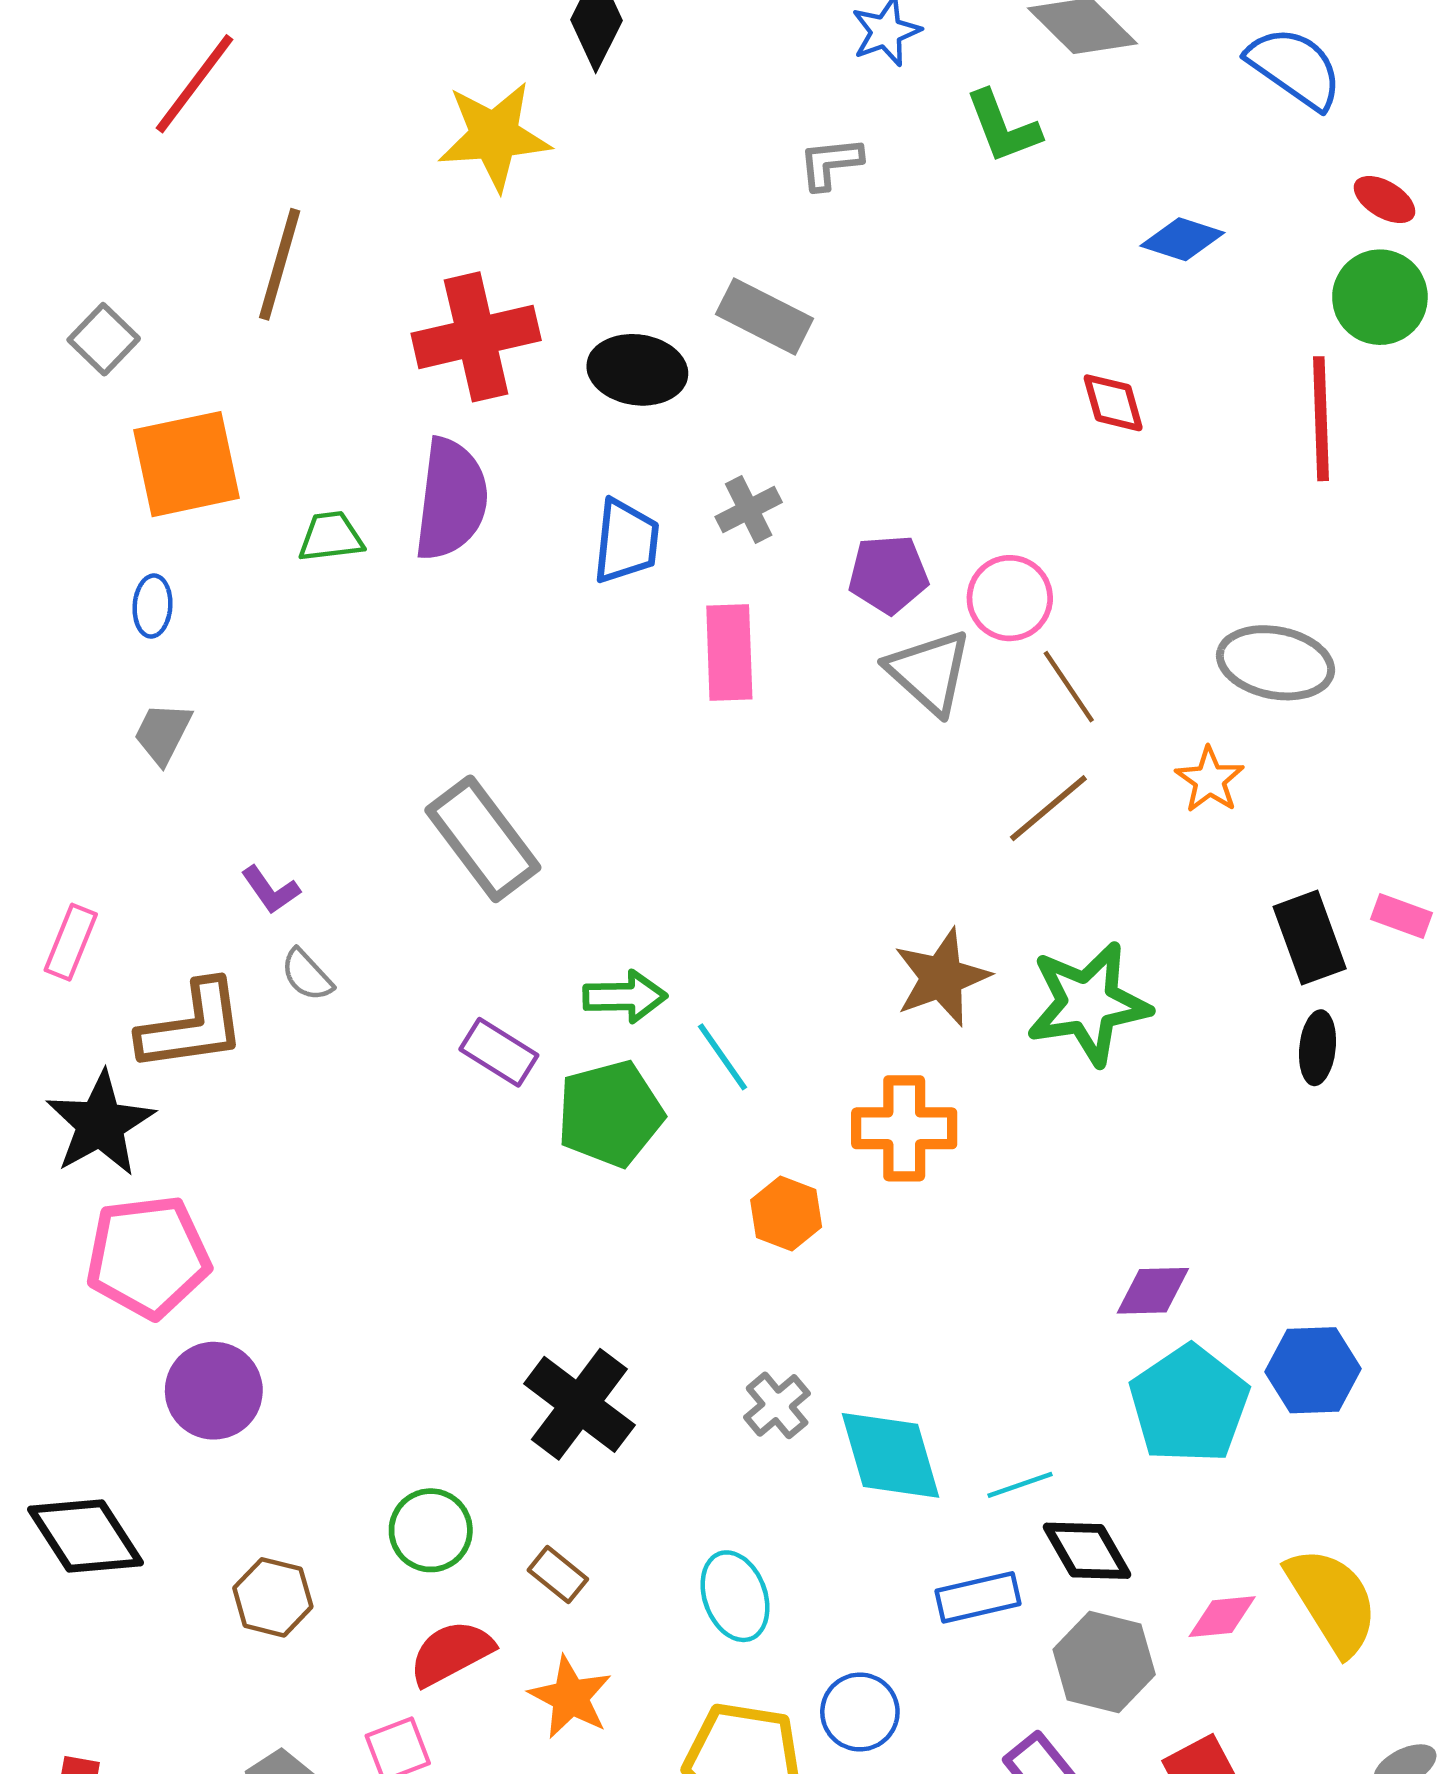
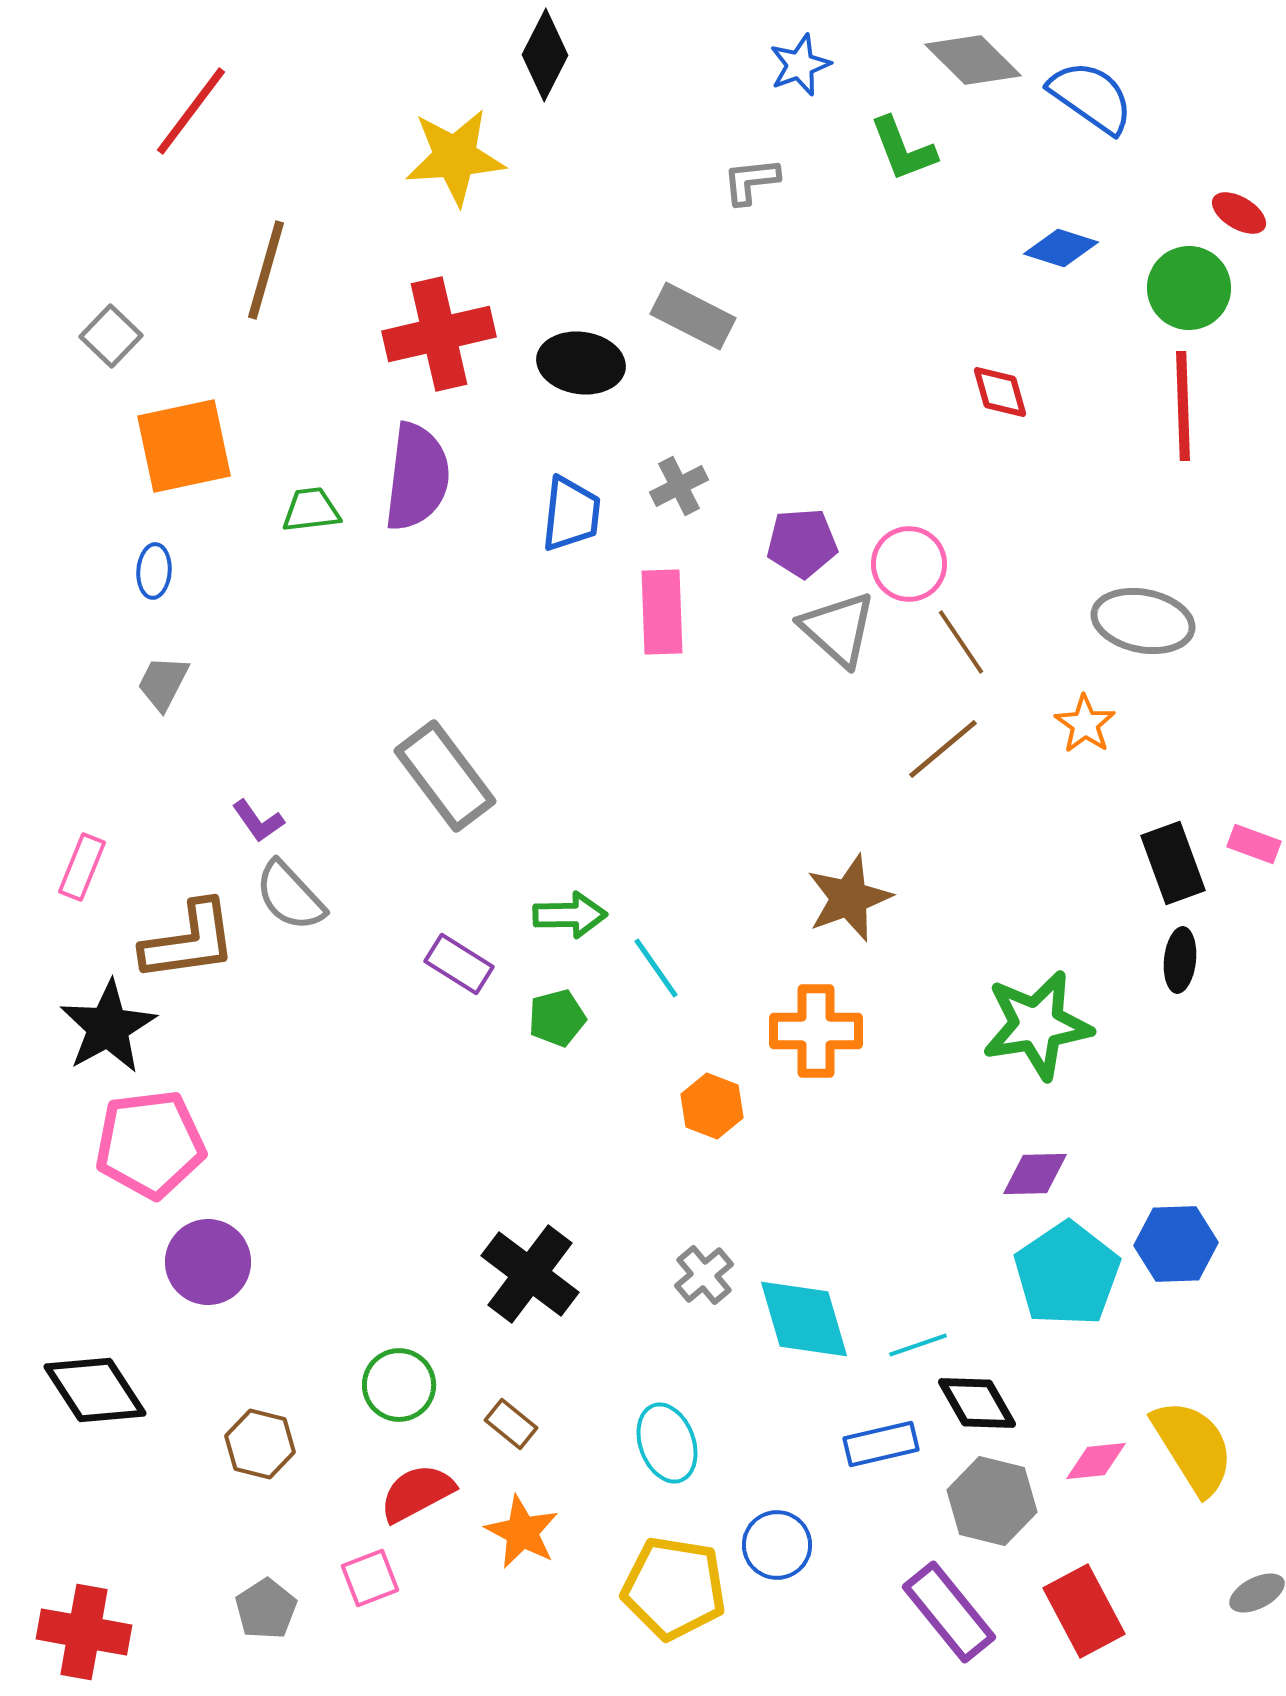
blue semicircle: (1295, 68) -> (1091, 97), moved
green circle: (1380, 297) -> (1189, 288), moved
gray semicircle: (307, 975) -> (290, 896), size x1.5
green star: (1088, 1003) -> (1037, 1025), moved
green pentagon: (610, 1114) -> (557, 1018), size x0.6

